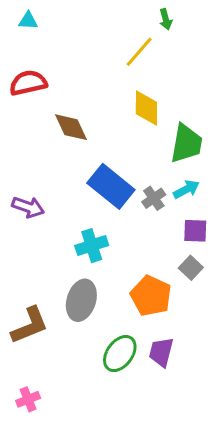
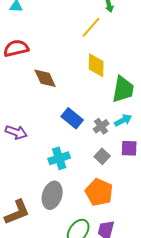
blue rectangle: (111, 186) -> (72, 118), size x0.7
gray square: (191, 268) -> (102, 156), moved

